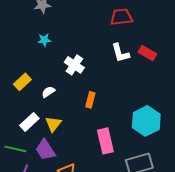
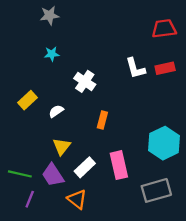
red trapezoid: (121, 17) -> (164, 29), moved
red rectangle: (147, 53) -> (165, 68), turned -42
white rectangle: (29, 122) -> (85, 167), moved

